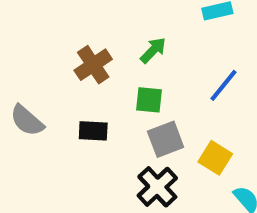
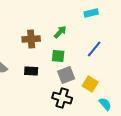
brown cross: (93, 65) -> (31, 39), turned 30
black cross: (157, 187) -> (62, 98), turned -30

